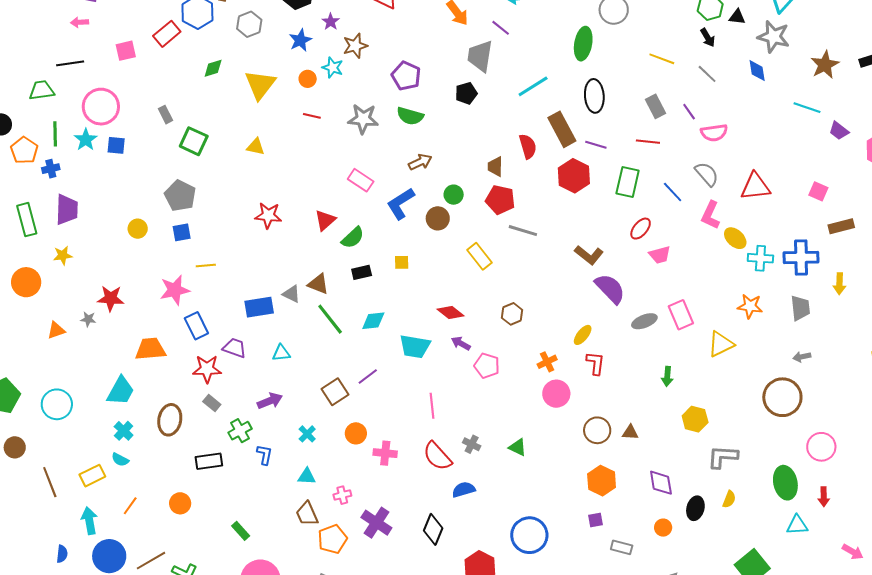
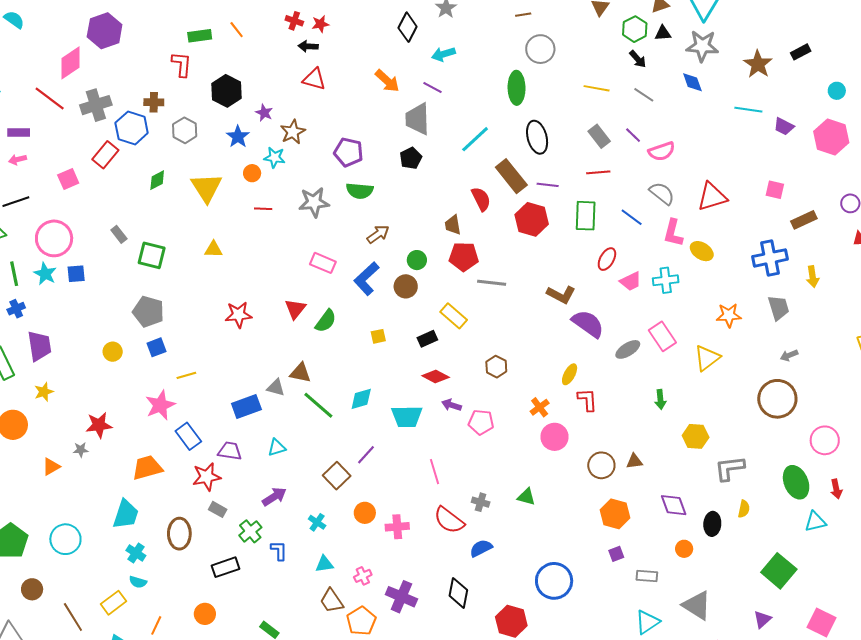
cyan cross: (760, 258) -> (666, 280), moved
black rectangle: (362, 272) -> (427, 339), moved

